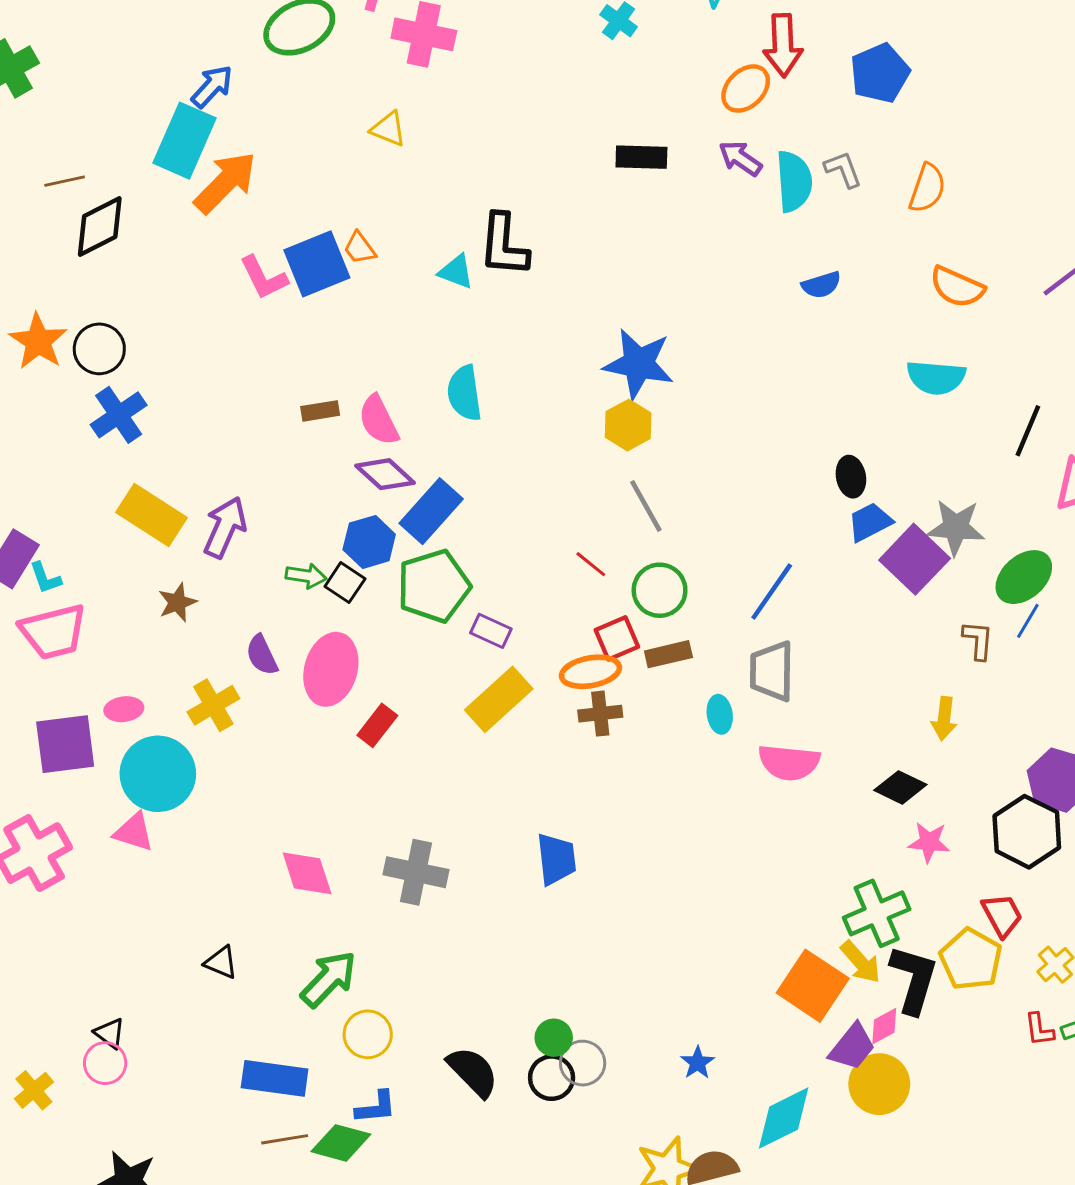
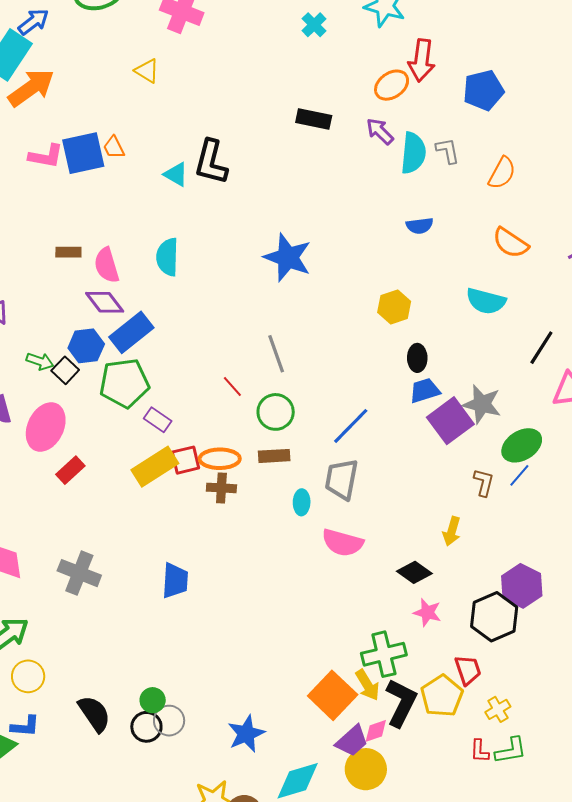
pink L-shape: (264, 278) -> (46, 156), turned -63
yellow hexagon: (628, 425) -> (394, 307), moved
red square: (617, 638) -> (186, 460), moved
blue star: (697, 1063) -> (246, 734), size x1.6

